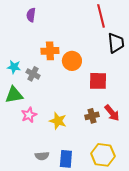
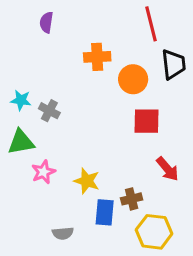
orange cross: (50, 51) -> (97, 57), moved
orange circle: (72, 61) -> (133, 79), moved
brown cross: (92, 116) -> (132, 199), moved
blue rectangle: (66, 159) -> (105, 212), moved

